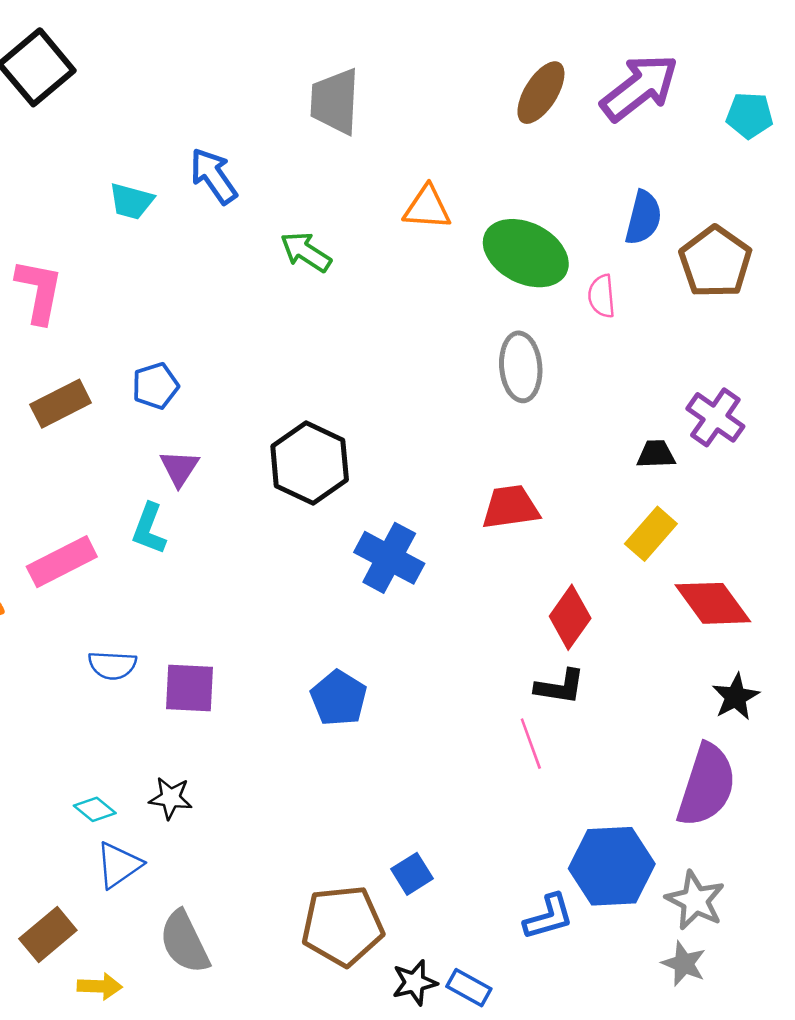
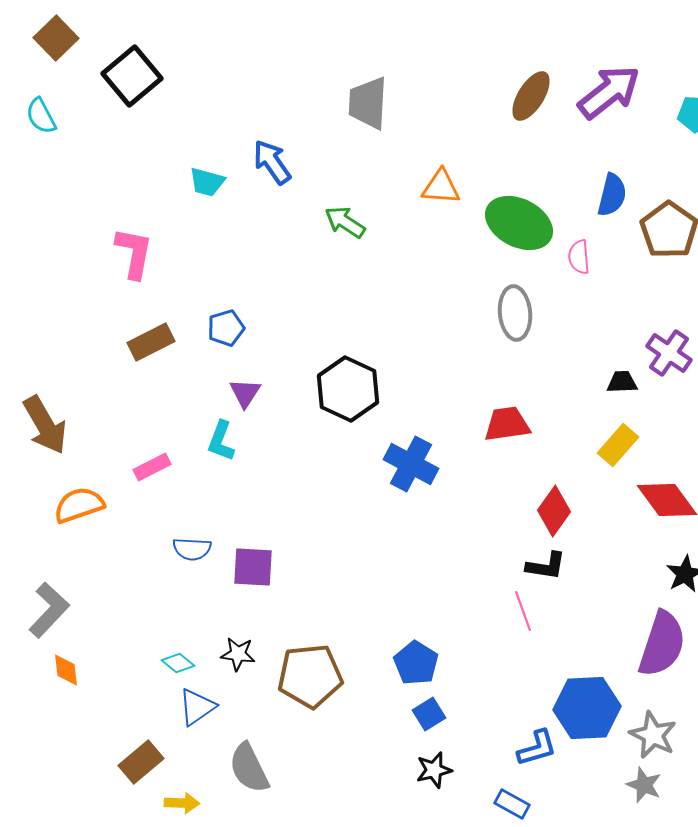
pink rectangle: (62, 562) -> (152, 467), size x0.7
blue pentagon: (339, 698) -> (416, 663), moved
brown pentagon: (342, 926) -> (310, 676), moved
black star: (415, 983) -> (434, 770), moved
blue rectangle: (469, 988) -> (512, 804), moved

